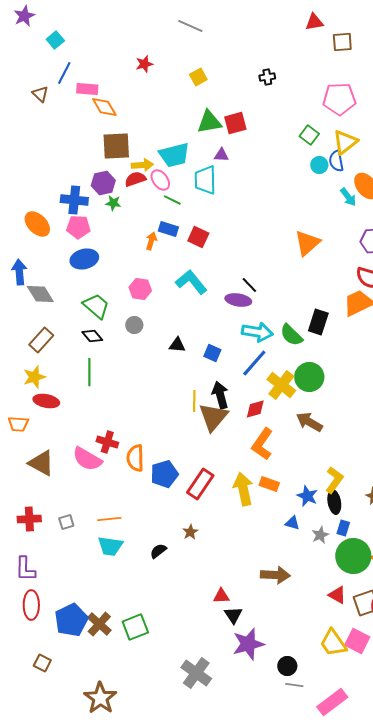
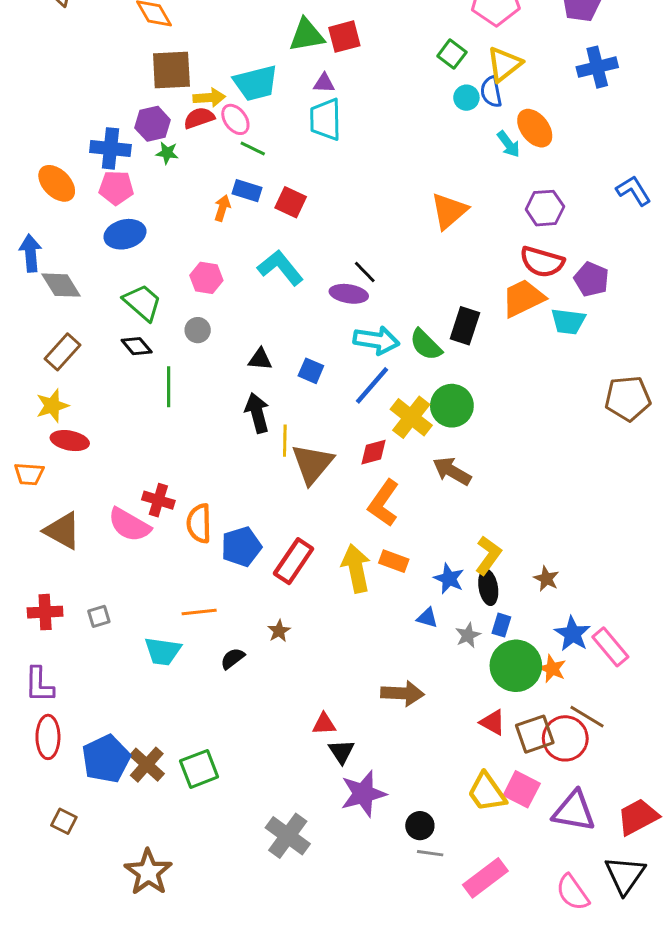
cyan trapezoid: (205, 180) -> (325, 119), moved
green line: (89, 372) -> (169, 387), moved
black arrow: (220, 395) -> (257, 413), moved
orange line: (109, 519) -> (199, 612), moved

